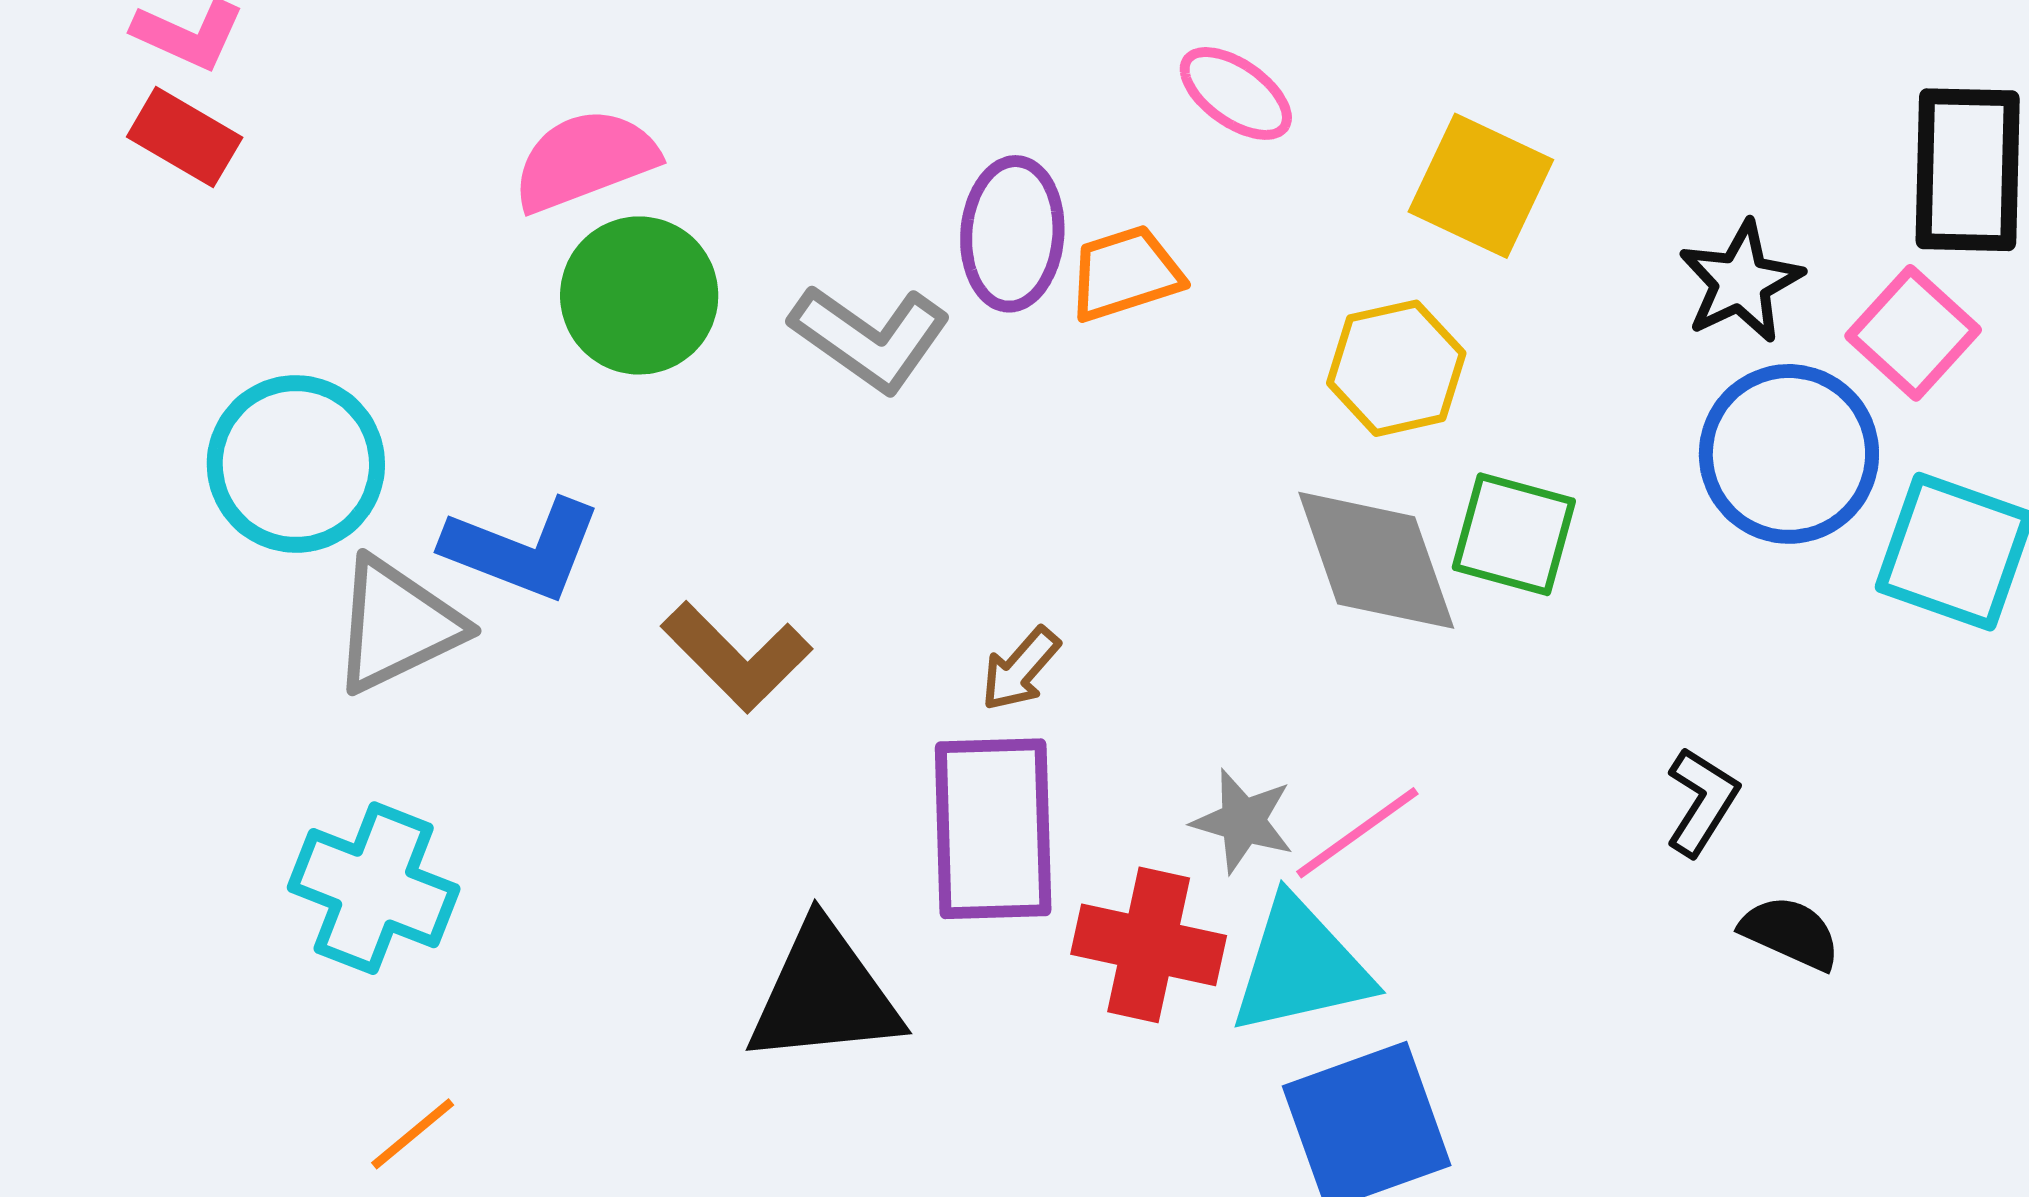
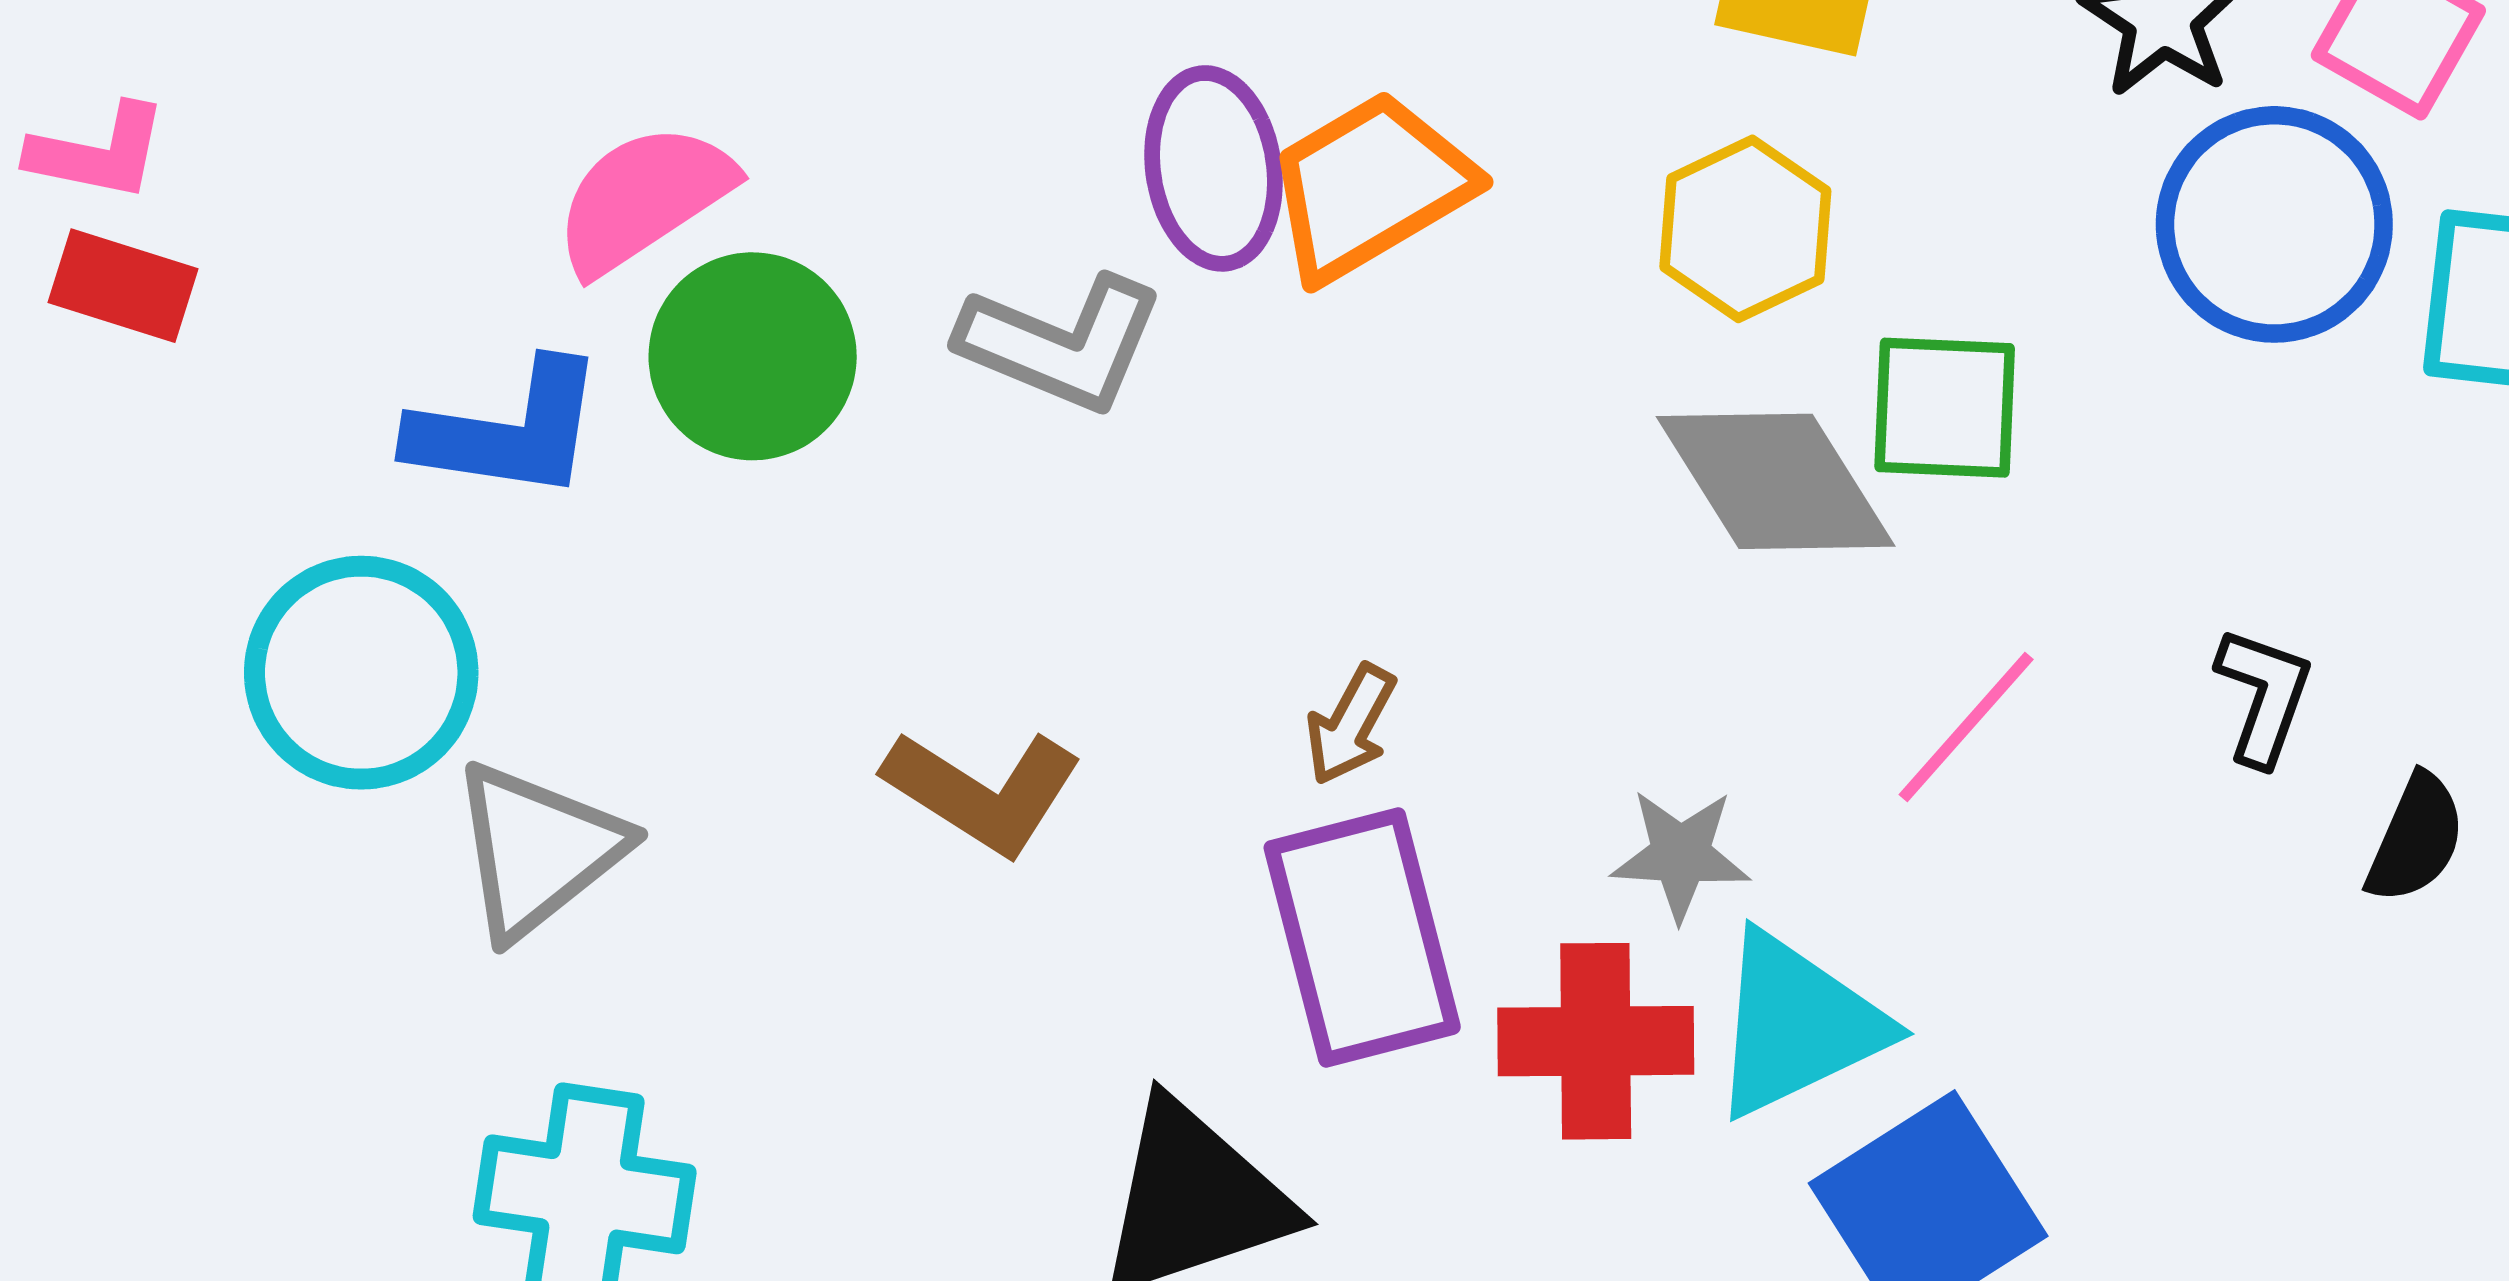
orange trapezoid: (1125, 273) -> (1370, 186), size x1.4
blue L-shape: (522, 549) -> (508, 431), moved
pink line: (1357, 833) -> (1966, 727), moved
black semicircle: (1790, 933) -> (2416, 839), turned 102

